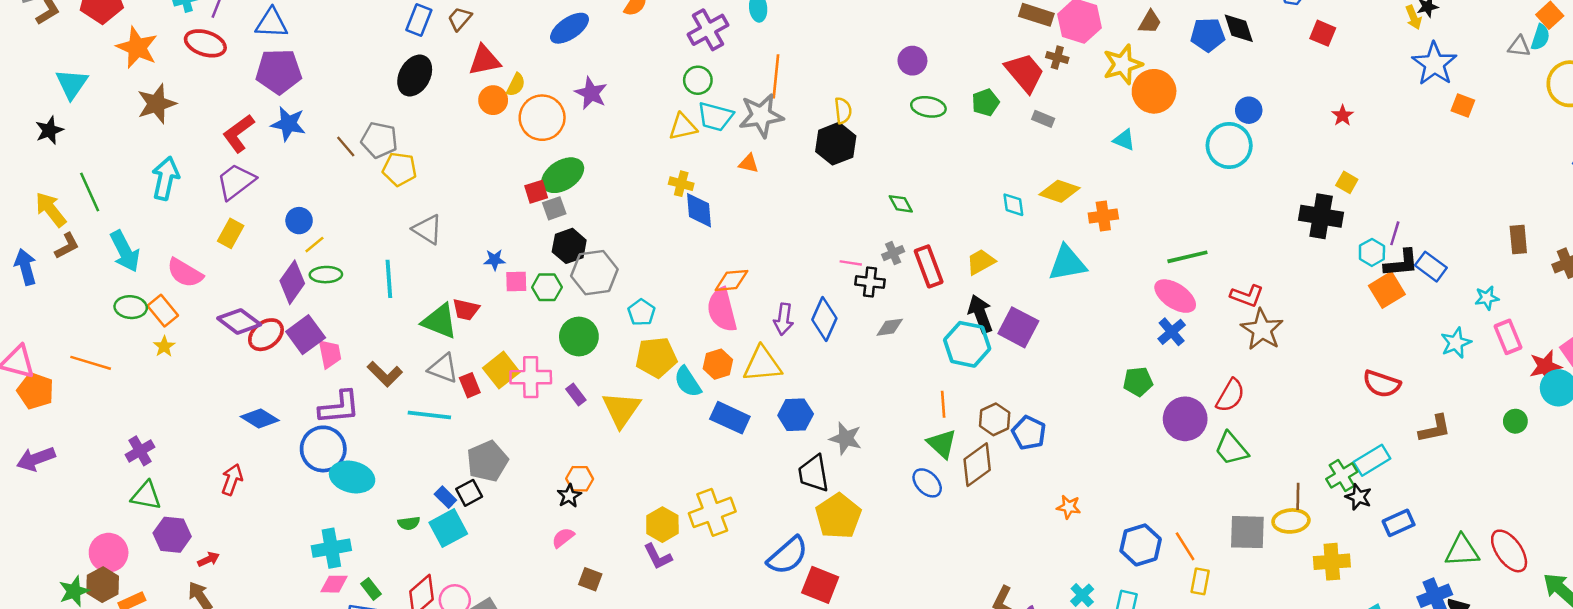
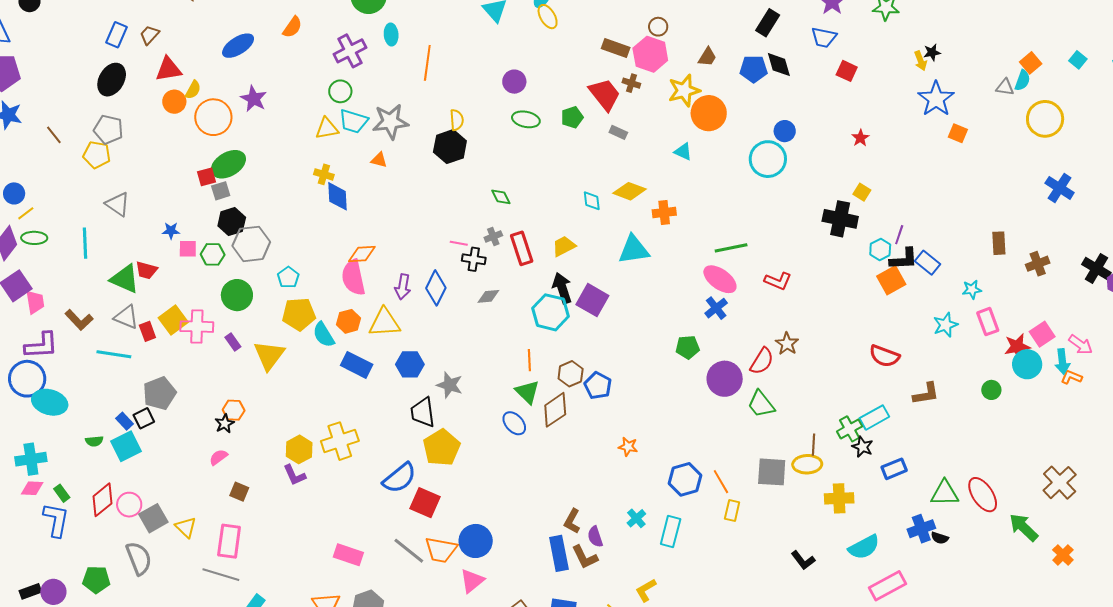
orange line: (776, 76) -> (427, 63), moved
gray pentagon: (379, 140) -> (108, 129), moved
brown star: (1262, 330) -> (787, 344), moved, size x0.7

